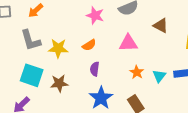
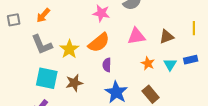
brown triangle: (161, 26) -> (167, 37), moved, turned -42
orange semicircle: (89, 45) -> (99, 43), size x1.6
yellow star: (58, 48) -> (69, 49), turned -30

